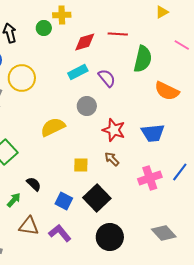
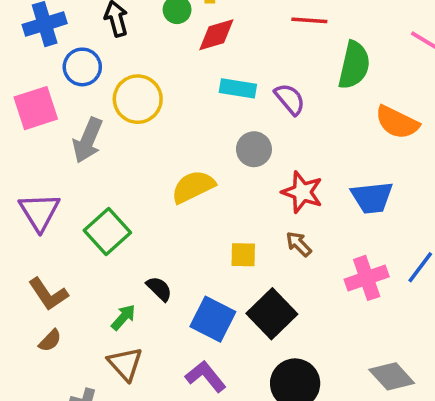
red diamond: (85, 42) -> (216, 35), moved
cyan rectangle: (78, 72) -> (238, 88), turned 36
blue square: (64, 201) -> (213, 319), size x1.4
brown triangle: (29, 226) -> (125, 364), moved, turned 40

